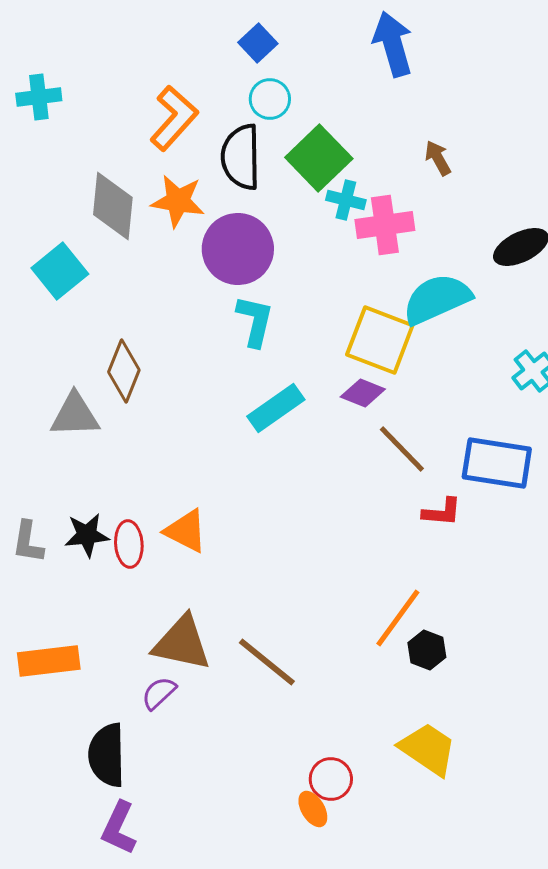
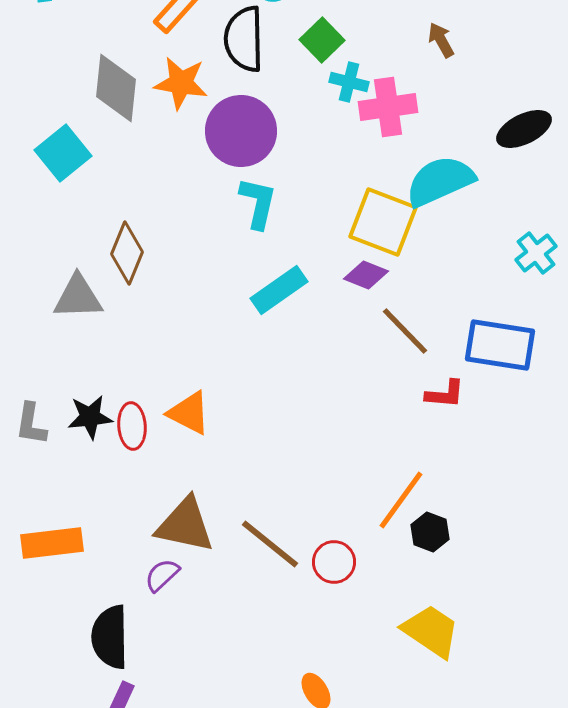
green square: (319, 158) -> (322, 40), size x0.7
red circle: (331, 779) -> (334, 562), moved

